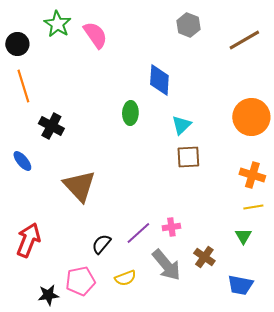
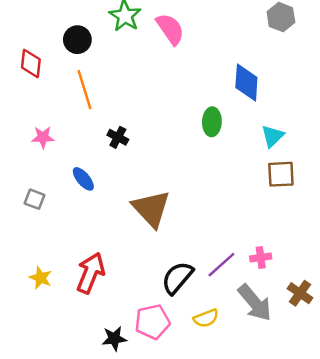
black cross: (51, 126) -> (118, 137), size x0.7
black semicircle: (101, 244) -> (177, 278), size x1.4

